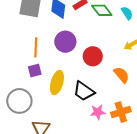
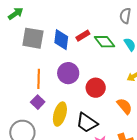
purple square: (35, 70) -> (38, 102), turned -32

